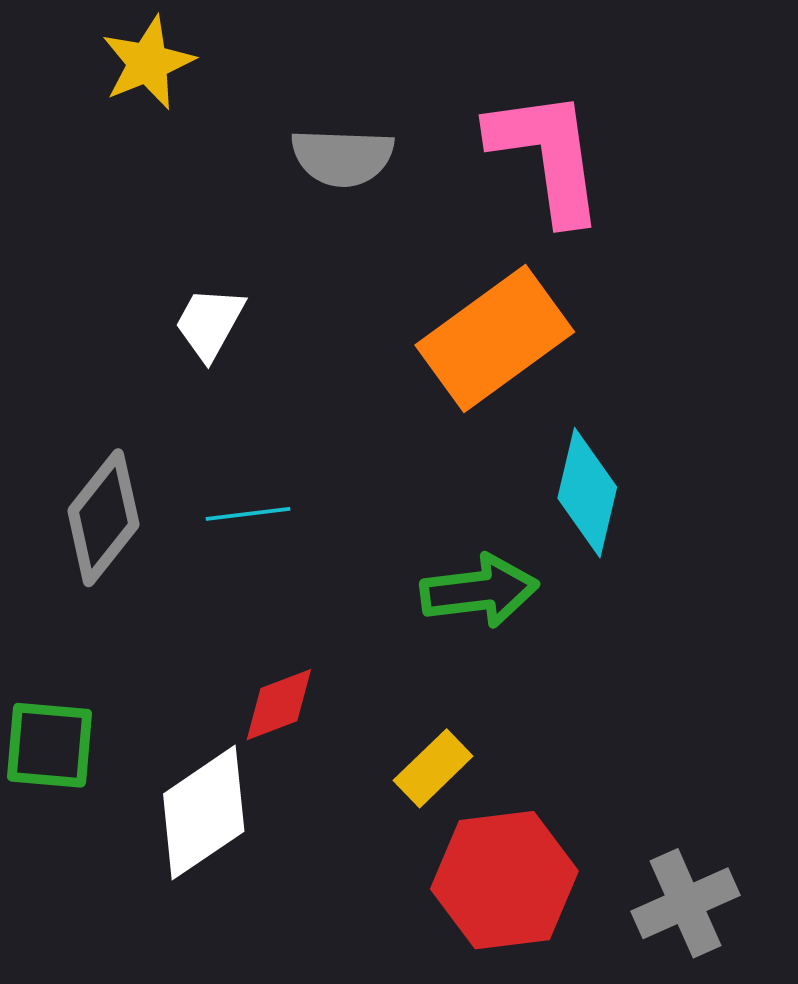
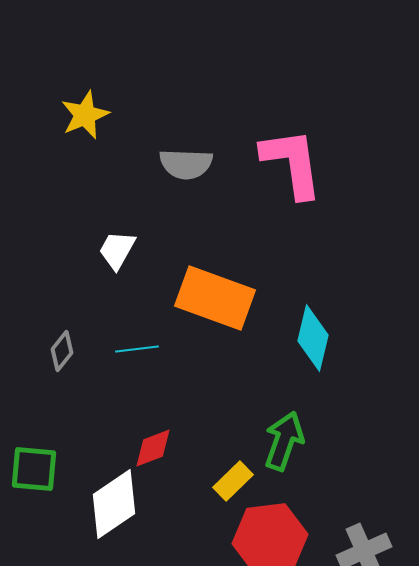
orange rectangle: (495, 338) -> (215, 298), moved, turned 56
gray diamond: (103, 518) -> (62, 351), size x0.6
green arrow: (479, 591) -> (284, 441), moved, turned -64

